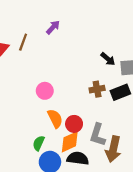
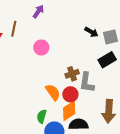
brown cross: (97, 89) -> (72, 74), moved
pink circle: (45, 91) -> (41, 48), moved
gray L-shape: (98, 135) -> (87, 82), moved

